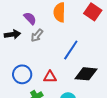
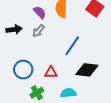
purple semicircle: (30, 18) -> (40, 12), moved

